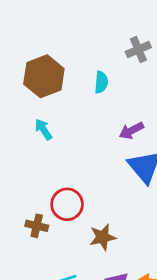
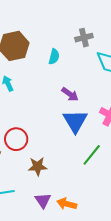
purple arrow: (131, 131) -> (70, 94), turned -126

